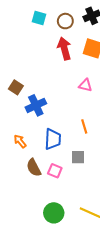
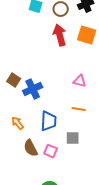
pink triangle: (85, 85) -> (80, 81), moved
brown square: (16, 87) -> (14, 80), moved
orange line: (84, 126) -> (79, 109), turned -64

